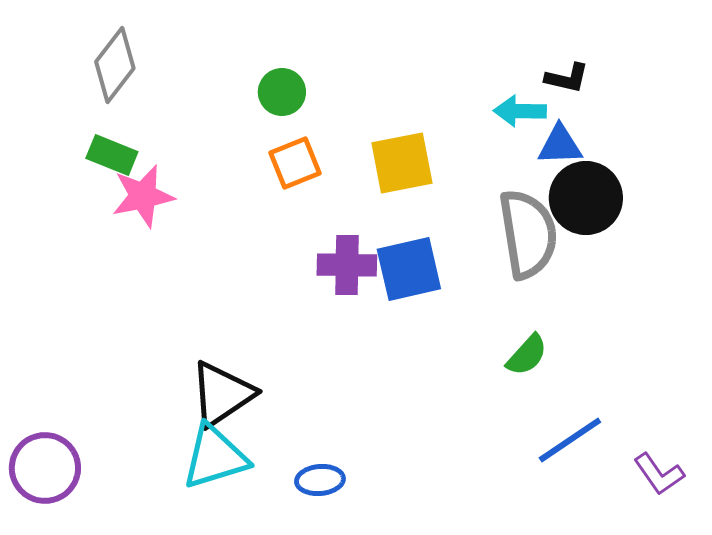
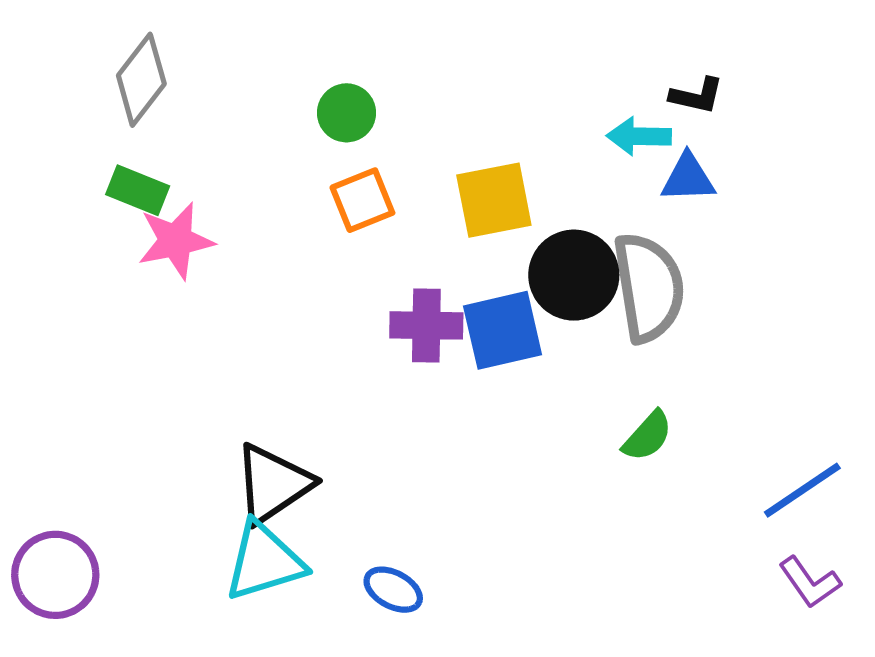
black circle: (586, 198) -> (574, 275), moved
blue line: (570, 440) -> (802, 490), moved
blue ellipse: (320, 480) -> (393, 590), turned 33

